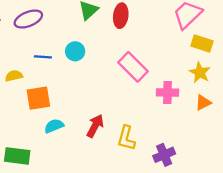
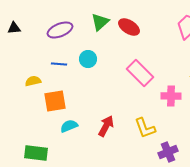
red ellipse: (121, 16) -> (129, 27), turned -65
purple ellipse: (28, 19) -> (60, 30), moved
yellow L-shape: (126, 138) -> (145, 128), moved, turned -35

